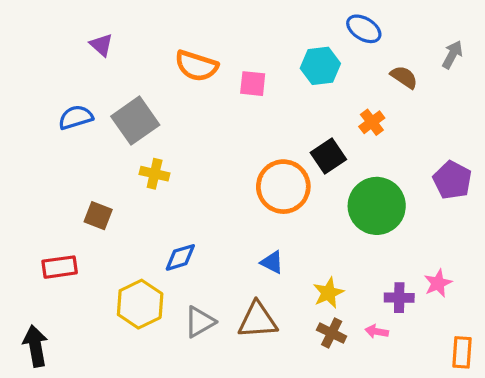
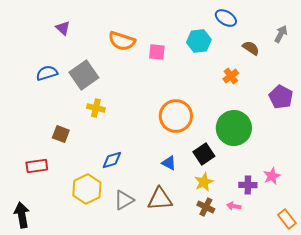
black square: (328, 156) -> (204, 154), moved
purple pentagon: (452, 180) -> (281, 97), moved
orange rectangle: (462, 352) -> (287, 219), turned -42

